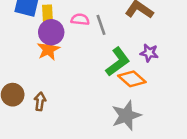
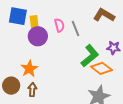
pink semicircle: (80, 19) -> (59, 25), turned 72
orange star: (48, 49) -> (29, 69), moved

